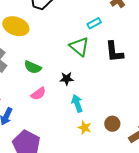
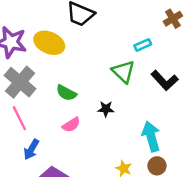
black L-shape: (114, 52) -> (165, 80), turned -40
cyan arrow: (77, 103) -> (151, 136), moved, size x1.4

